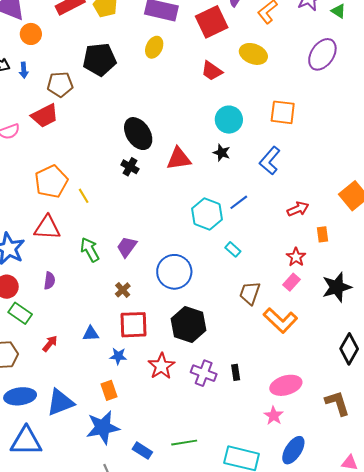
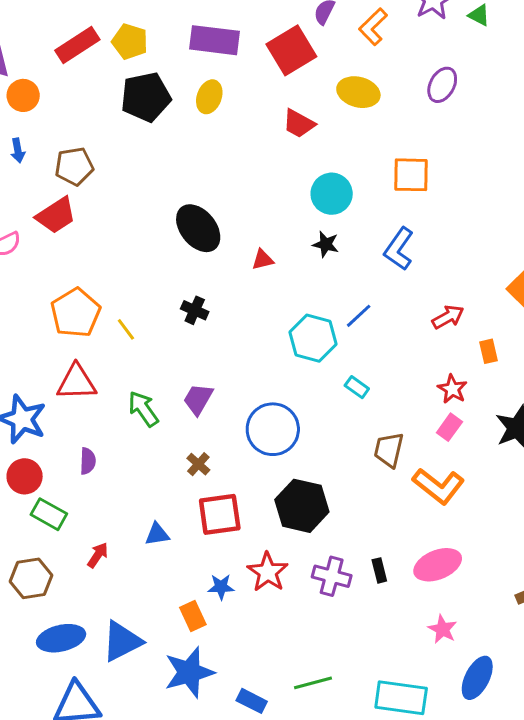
purple ellipse: (322, 54) -> (442, 85), moved, size x0.7
black pentagon: (99, 59) -> (146, 97), moved
red triangle: (179, 159) -> (263, 260), size x0.6
black cross: (130, 167) -> (195, 310), moved
blue star: (118, 356) -> (221, 587), moved
pink ellipse: (286, 385) -> (438, 565), moved

